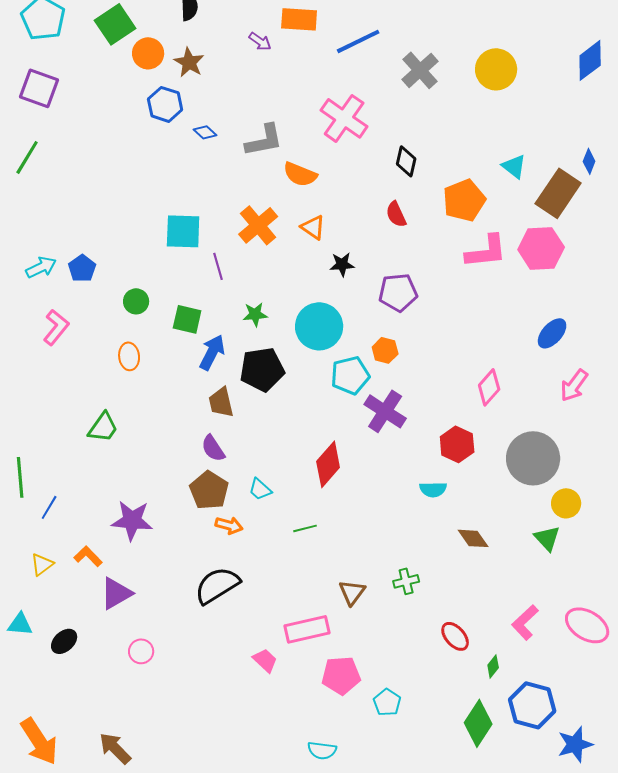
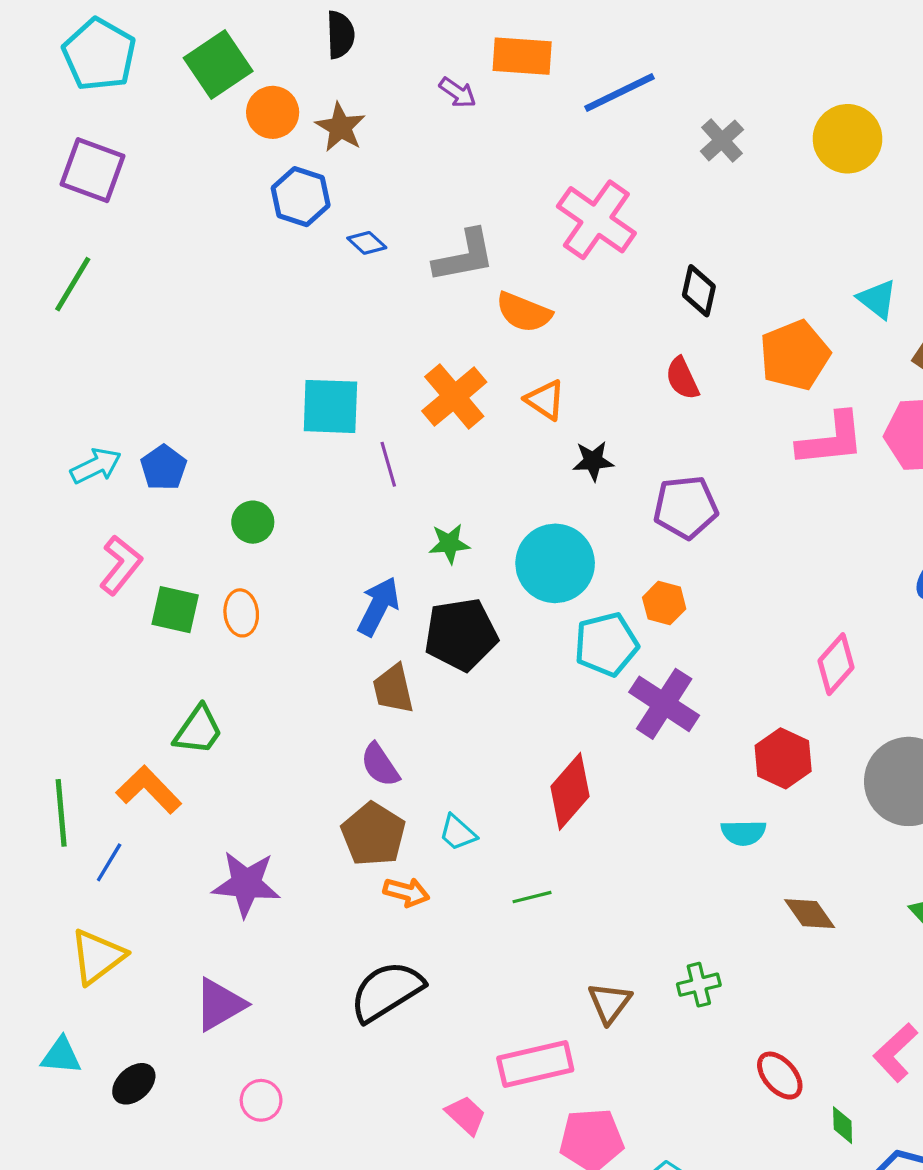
gray cross: (420, 70) -> (722, 140), size x0.7
green square: (187, 319) -> (175, 610), moved
orange L-shape: (88, 556) -> (149, 790), moved, size x1.4
yellow triangle: (42, 564) -> (97, 957), size x1.5
green diamond: (493, 666) -> (843, 1125), turned -40

